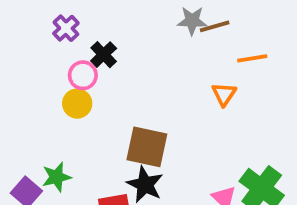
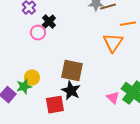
orange triangle: (224, 94) -> (113, 43), size x1.5
yellow circle: (77, 104) -> (32, 78), moved

